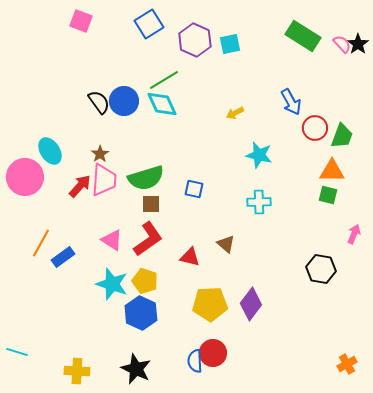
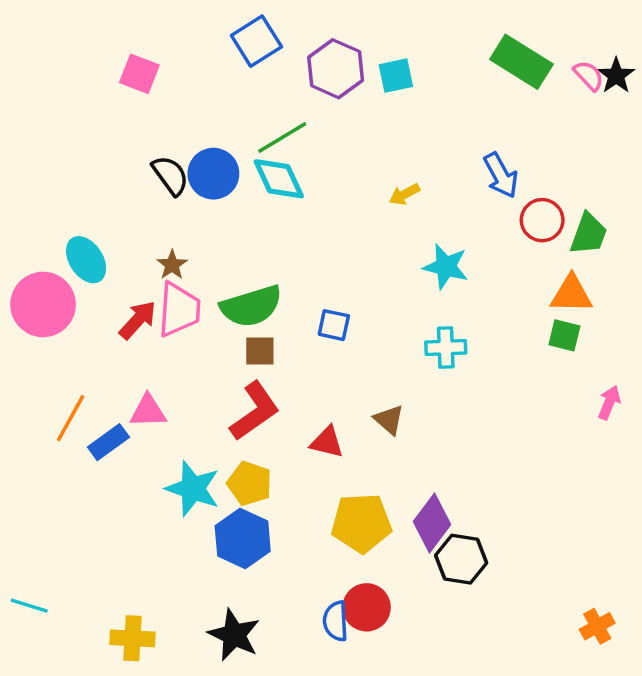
pink square: (81, 21) -> (139, 74), moved
pink triangle: (112, 240) -> (148, 411), moved, turned -35
black hexagon: (321, 269) -> (461, 559), moved

